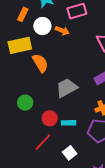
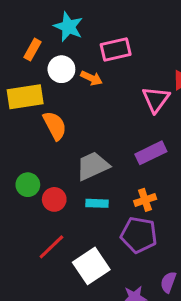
red circle: (50, 118) -> (54, 199), moved
cyan rectangle: (69, 123) -> (97, 203), moved
white square: (70, 153) -> (91, 266), size x1.6

